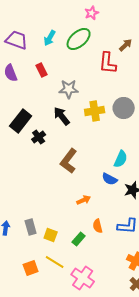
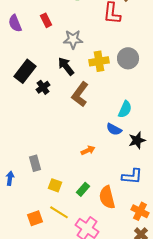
brown L-shape: (69, 161) -> (80, 94), moved
orange semicircle: (98, 226) -> (107, 197), moved, size x1.6
gray rectangle: (31, 227) -> (35, 163), moved

